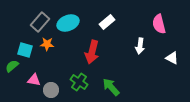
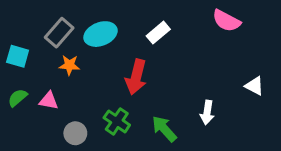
pink semicircle: (159, 24) -> (226, 21), moved, turned -48
white arrow: (140, 46) -> (207, 113), moved
cyan square: (25, 50) -> (18, 56), moved
pink triangle: (34, 80) -> (49, 101), moved

